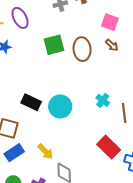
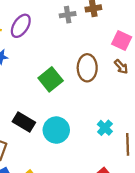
purple ellipse: (20, 18) -> (21, 26), turned 55
green square: (54, 45) -> (51, 79), moved, turned -30

